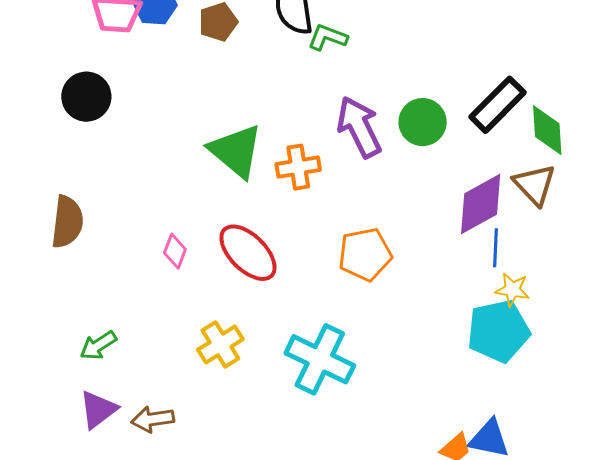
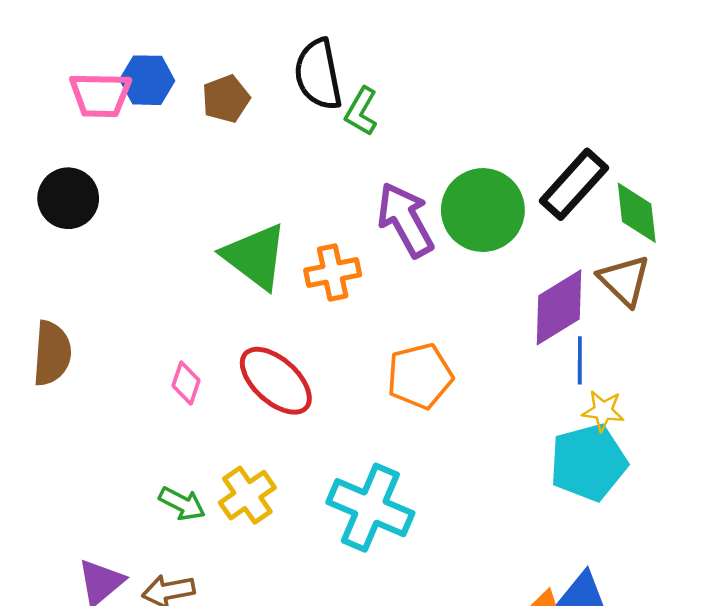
green L-shape: (328, 37) -> (361, 111), turned -78
green circle: (423, 122) -> (483, 210), size x1.4
green arrow: (98, 345) -> (182, 504), moved, turned -117

